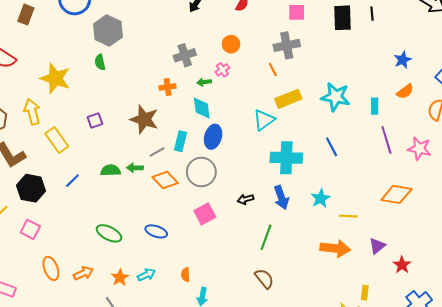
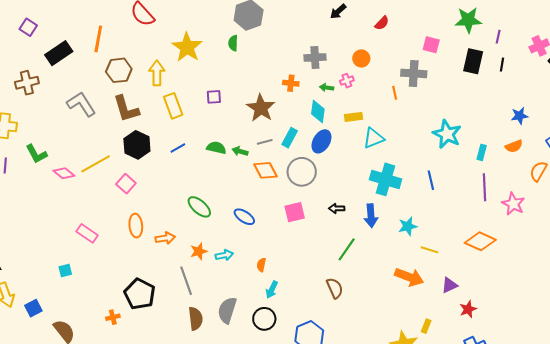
yellow rectangle: (288, 99) -> (353, 117), moved, size x0.7

